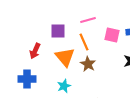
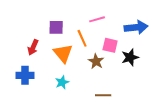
pink line: (88, 20) -> (97, 19), moved
pink square: (112, 35) -> (110, 45), moved
brown star: (88, 64) -> (96, 61), moved

